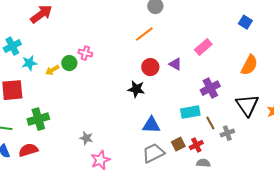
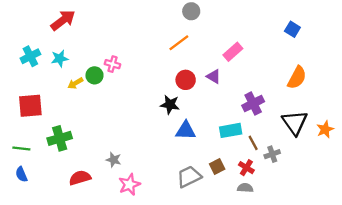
pink rectangle: (203, 47) -> (233, 52), moved
cyan star: (29, 63) -> (60, 58), moved
blue triangle: (151, 125) -> (186, 130), moved
red cross: (196, 145) -> (246, 168), moved, turned -32
red semicircle: (28, 150) -> (80, 178), moved

